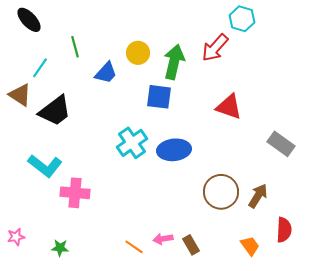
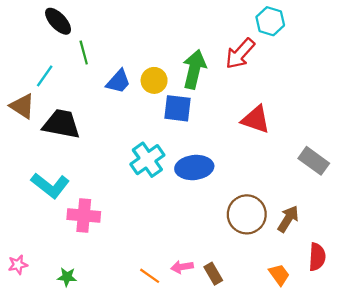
black ellipse: (29, 20) -> (58, 21), moved
yellow circle: (138, 53) -> (154, 80), moved
black trapezoid: (55, 111) -> (61, 124), turned -132

